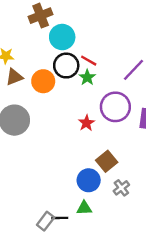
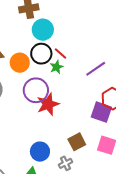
purple circle: (115, 107) -> (36, 90), moved
red star: (86, 123) -> (48, 104), size x1.6
brown square: (107, 161) -> (77, 142), moved

